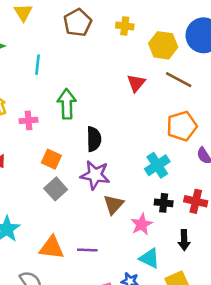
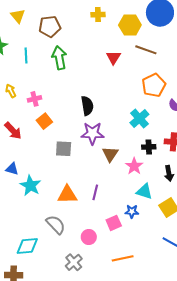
brown pentagon: (78, 23) -> (50, 26), moved, turned 30
cyan line: (38, 65) -> (26, 55), moved
green arrow: (67, 104) -> (59, 58), moved
orange square: (51, 159) -> (44, 121), moved, turned 35
gray square: (56, 189) -> (64, 149), turned -36
purple line: (87, 250) -> (95, 192), turned -70

